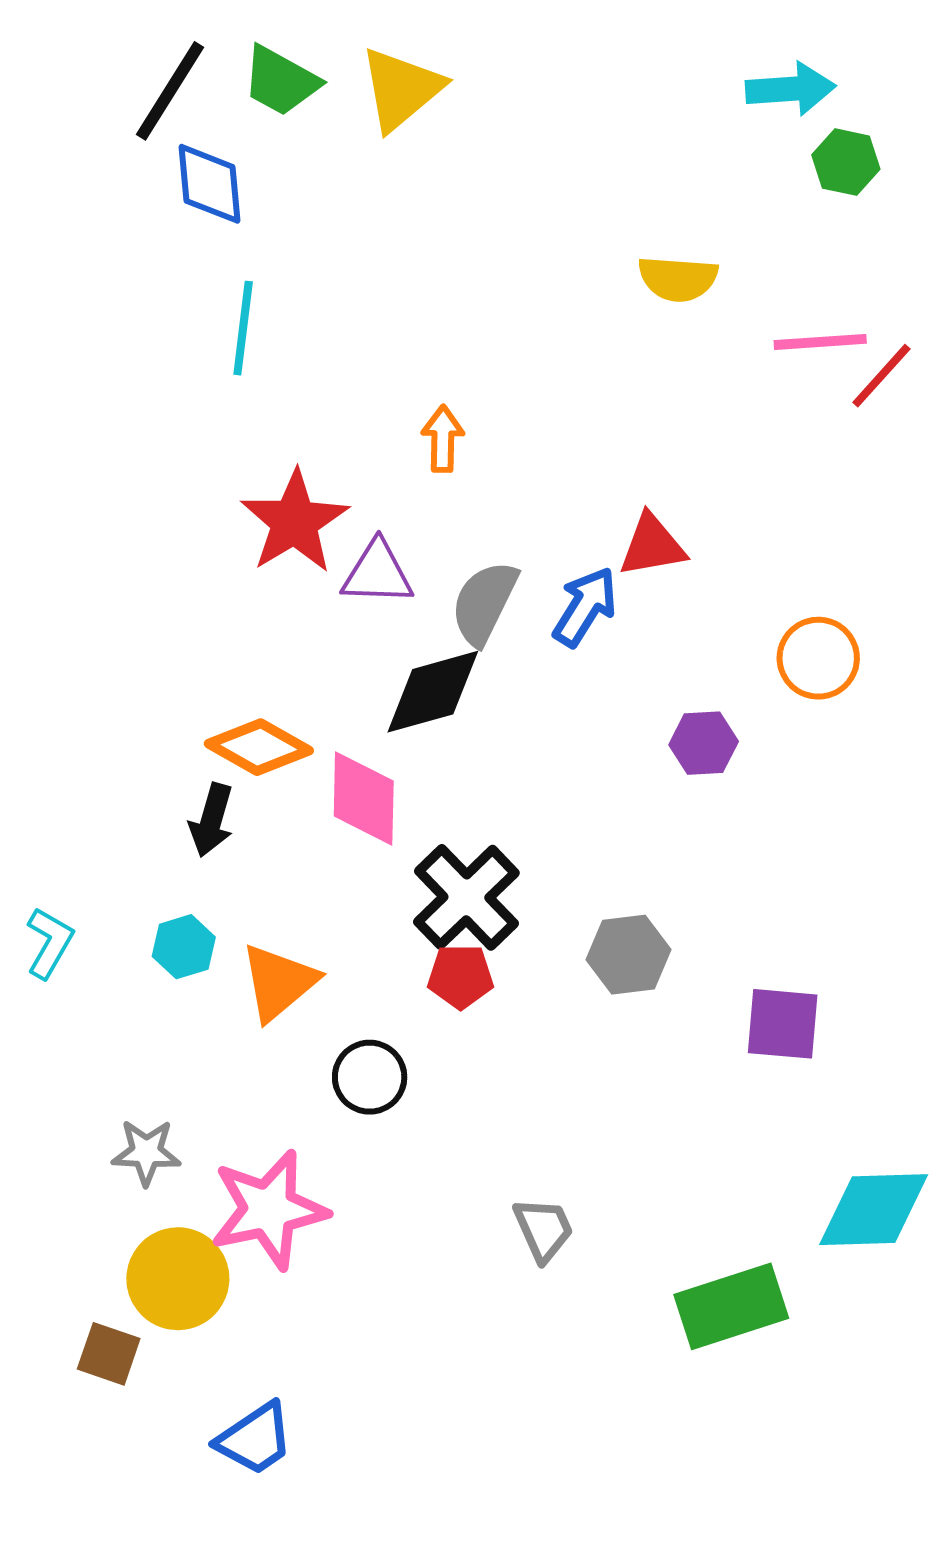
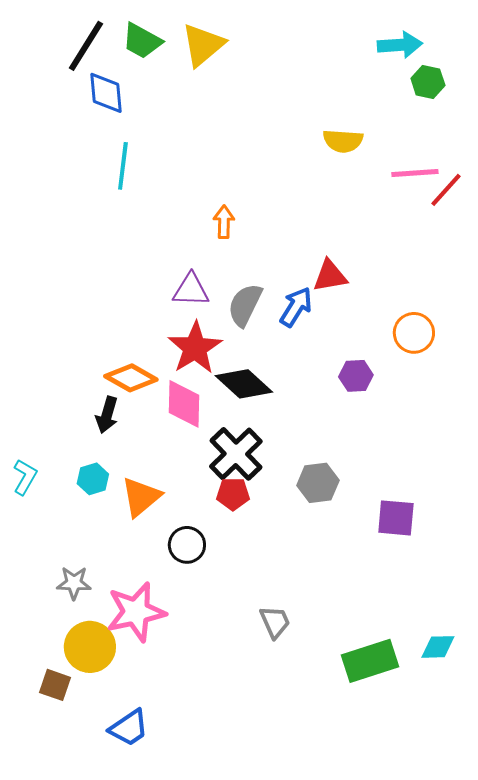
red star: (294, 522) -> (195, 348), moved
black diamond: (433, 692) -> (244, 384), moved, turned 58
cyan diamond: (874, 1210) -> (438, 647), moved, size x0.6

